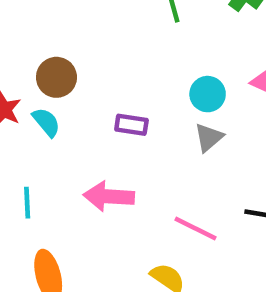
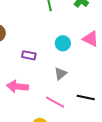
gray triangle: (209, 137) -> (61, 74), moved

